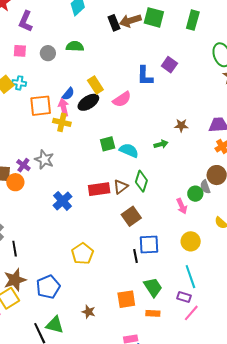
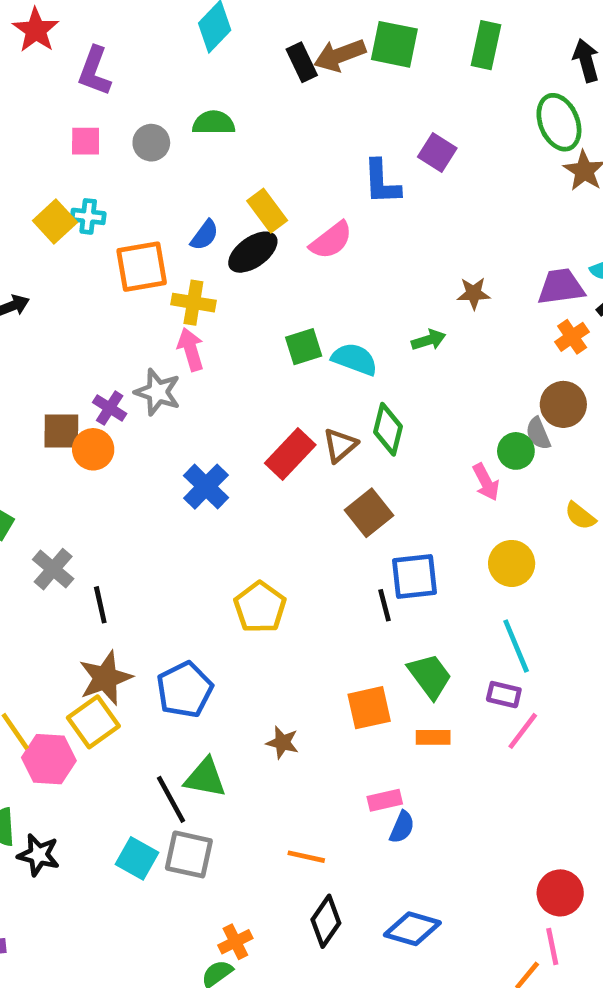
pink arrow: (64, 107) -> (191, 349), moved
red rectangle: (99, 189) -> (290, 454), turned -35

